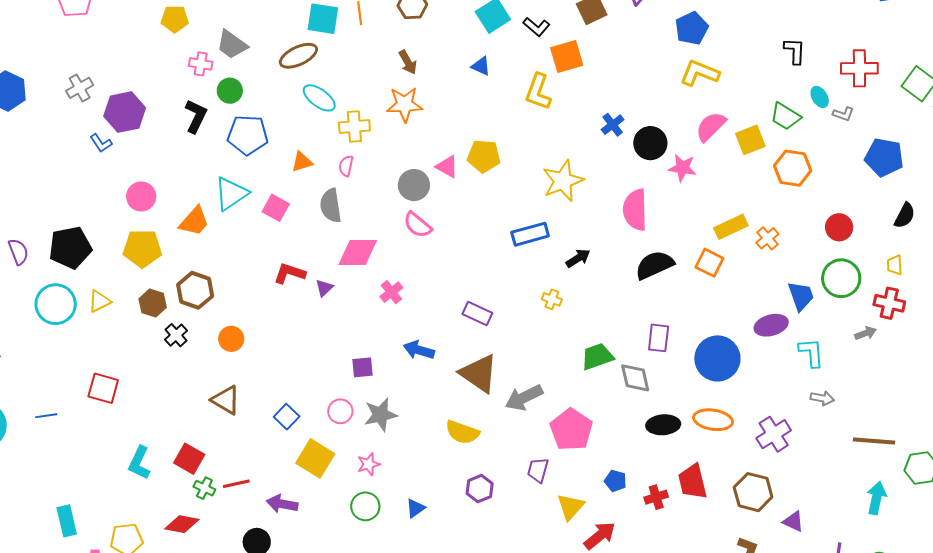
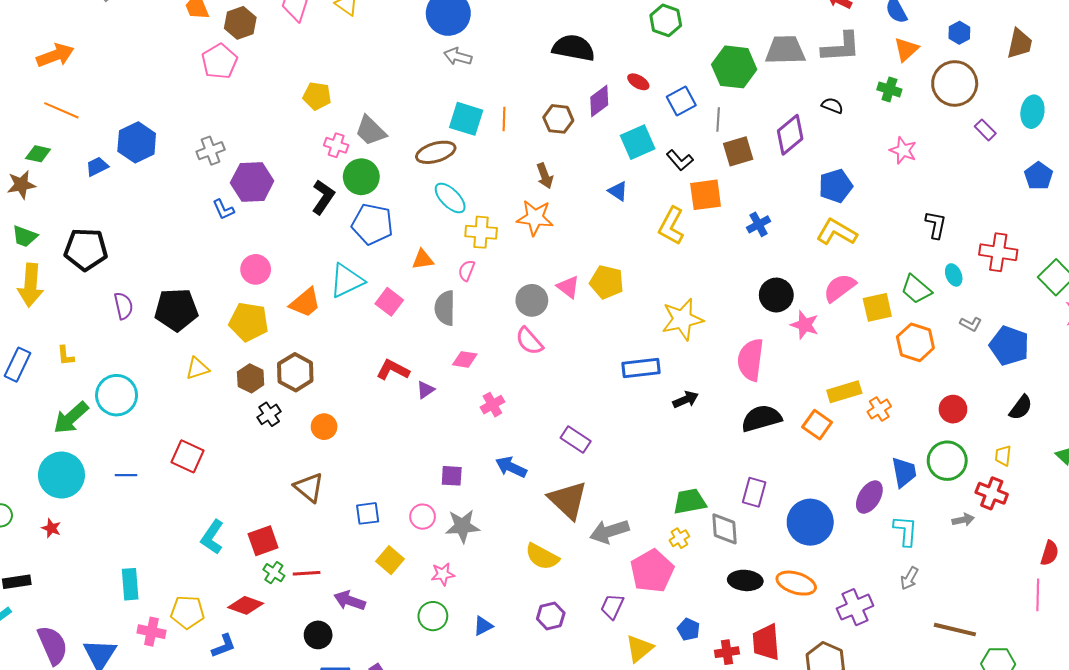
green circle: (230, 91) -> (361, 177), size x1.4
gray L-shape: (843, 114) -> (971, 324), moved
blue cross: (613, 125) -> (759, 224), moved
pink diamond: (358, 252) -> (465, 359), size x0.6
yellow cross: (552, 299) -> (679, 538), moved, turned 30
cyan circle: (56, 304) -> (117, 395), moved
purple ellipse: (771, 325) -> (869, 497), turned -52
gray arrow: (822, 398) -> (909, 578), turned 100
blue square: (287, 417) -> (368, 513), turned 30
yellow square: (315, 458) -> (390, 560), size x0.7
red square: (189, 459) -> (263, 541), turned 32

